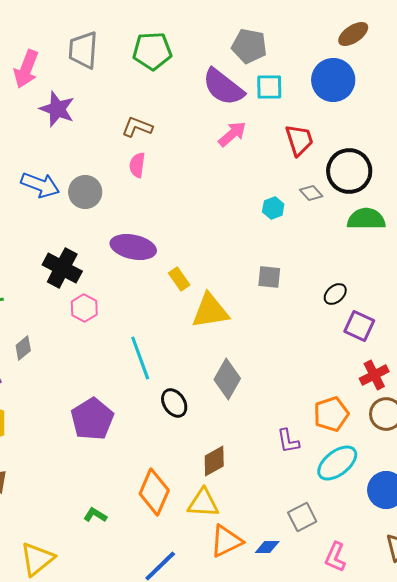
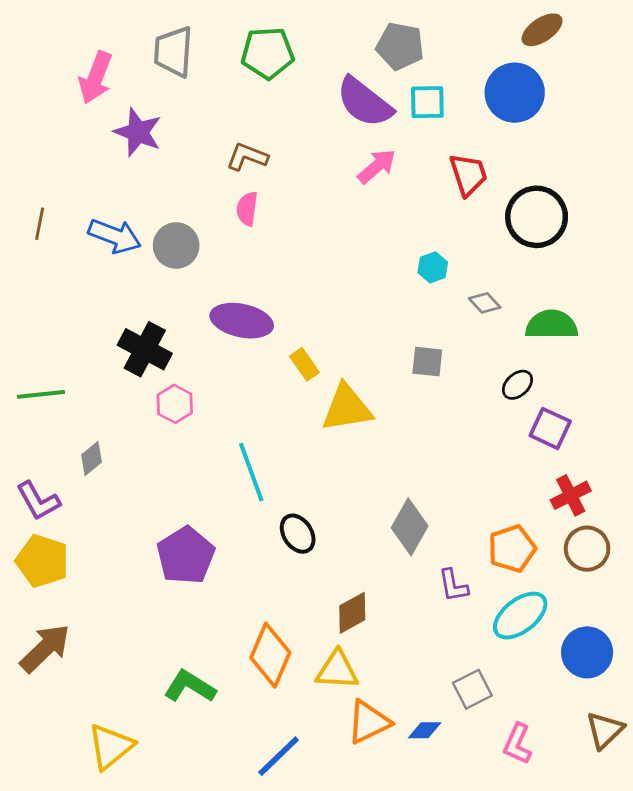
gray diamond: (311, 193) -> (485, 303), moved
green semicircle: (366, 219) -> (552, 325), moved
gray diamond: (227, 379) -> (410, 527), moved
green L-shape: (95, 515) -> (190, 687), size x1.6

